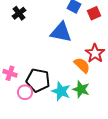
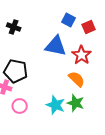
black cross: (19, 13) -> (14, 27), turned -32
red star: (95, 53) -> (82, 55), moved
black pentagon: (38, 80) -> (16, 71), moved

